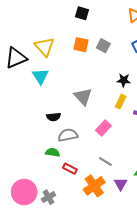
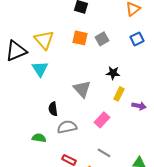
gray square: (103, 46) -> (102, 39), turned 32
black star: (124, 80) -> (113, 73), moved
black semicircle: (54, 117) -> (53, 109), turned 88
green semicircle: (53, 152) -> (39, 138), moved

